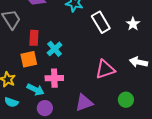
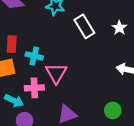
cyan cross: (55, 49) -> (34, 56), turned -35
pink triangle: (105, 69) -> (56, 73), moved, turned -40

